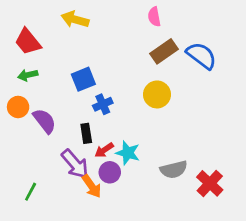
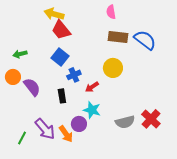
red trapezoid: (28, 42) -> (61, 30), moved
brown rectangle: (164, 51) -> (118, 37), turned 42
blue square: (83, 79) -> (60, 57), turned -30
red arrow: (104, 150) -> (92, 87), moved
purple arrow: (75, 164) -> (45, 129), moved
red cross: (210, 183) -> (151, 119), moved

